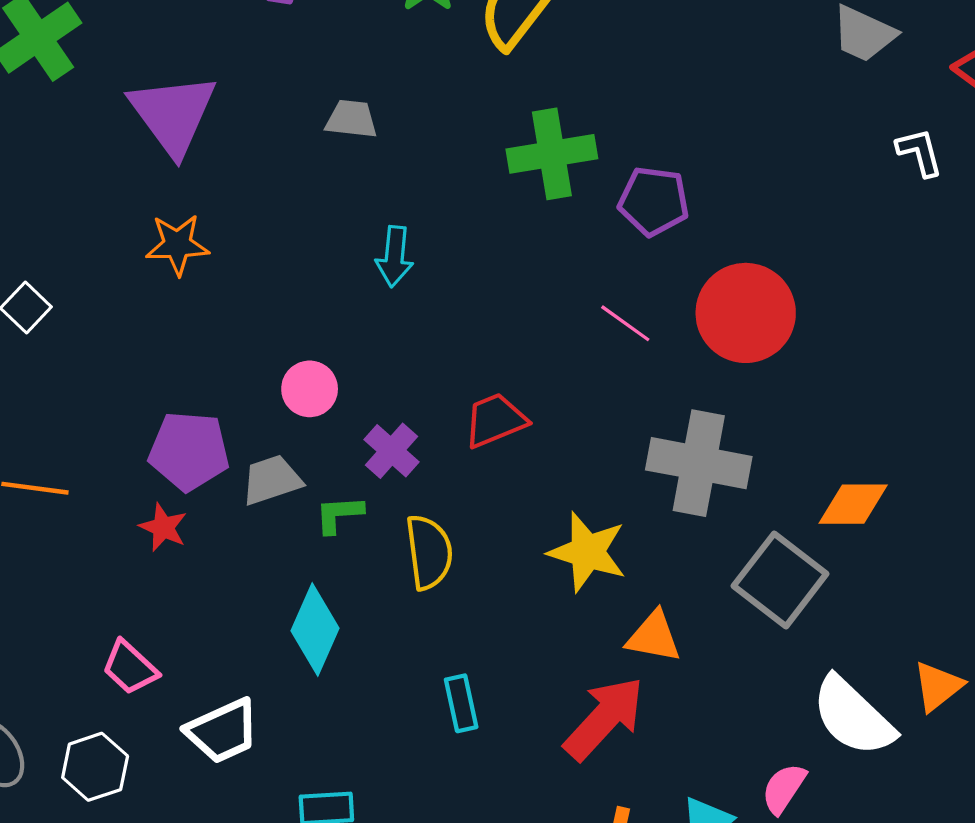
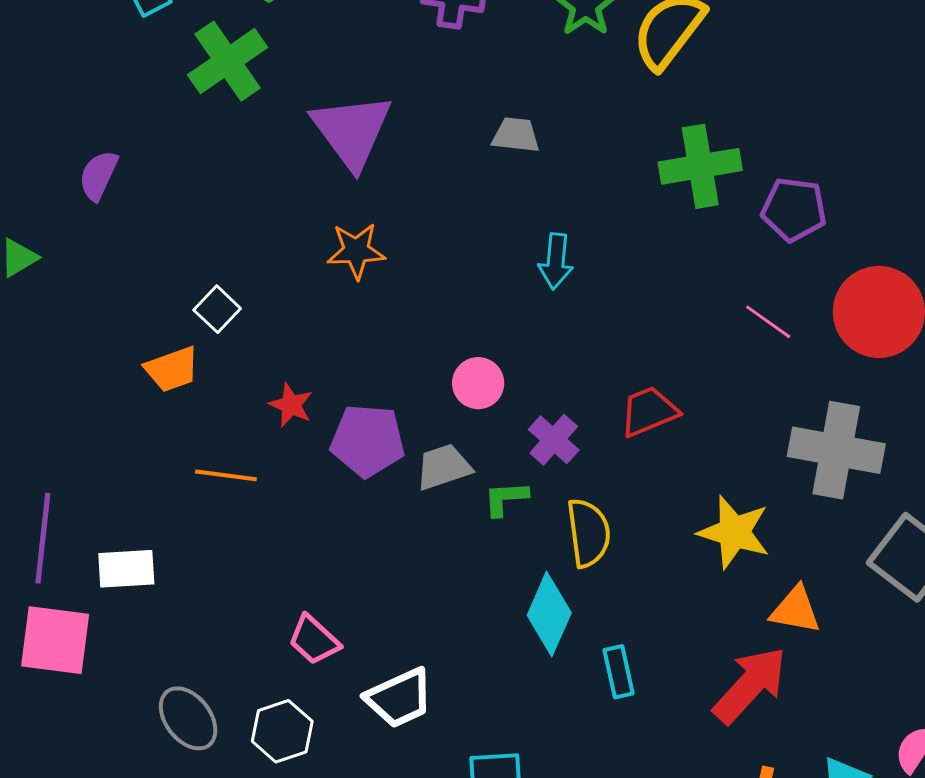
red star: (163, 527) -> (291, 405), moved
cyan diamond: (315, 630) -> (549, 614), moved

